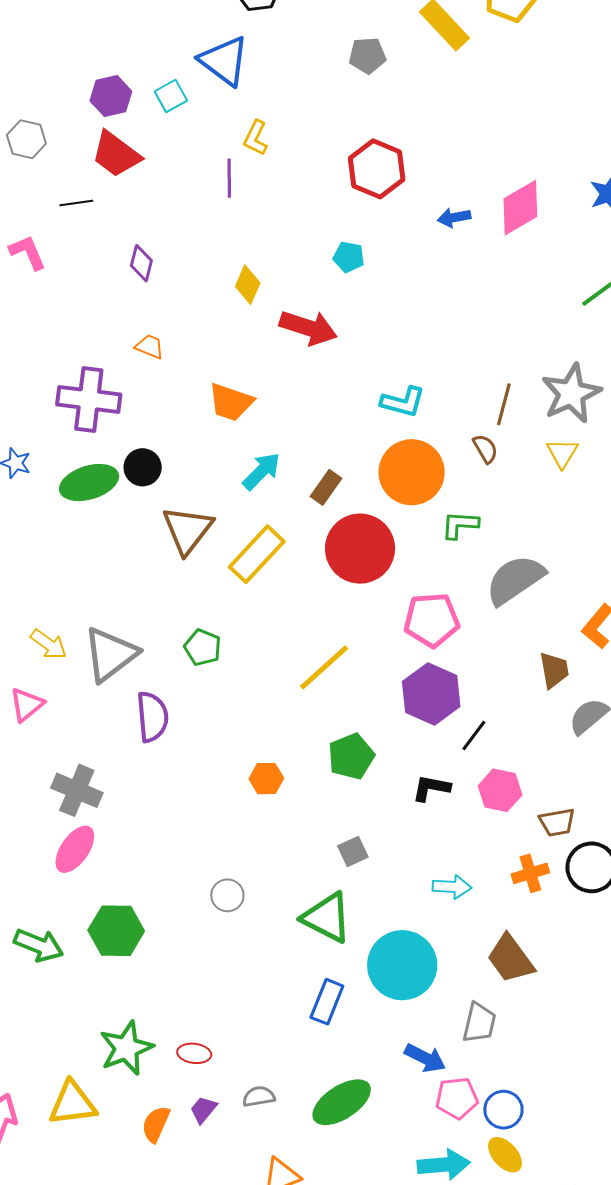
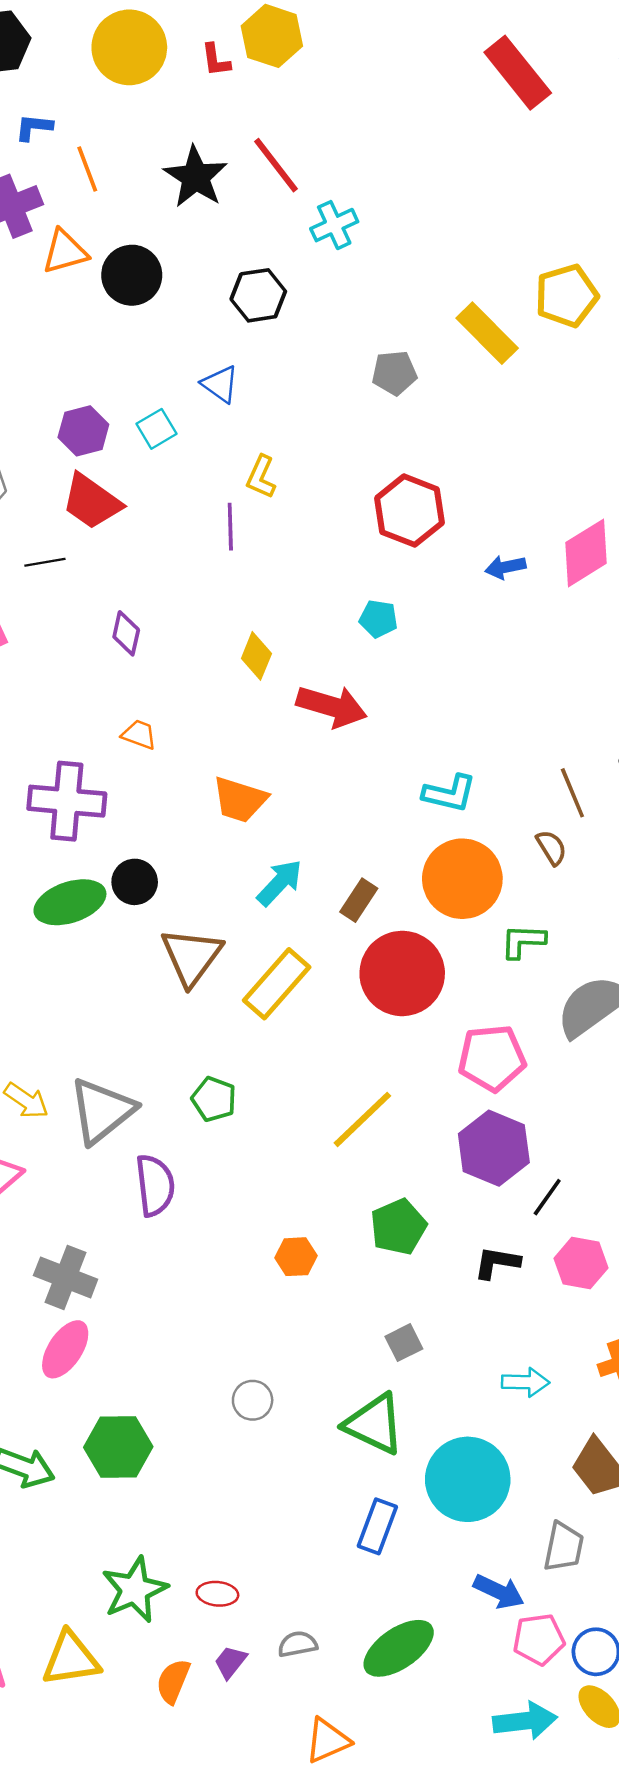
blue triangle: (224, 61) -> (220, 384), size x0.6
brown line: (504, 404) -> (572, 793), turned -36

